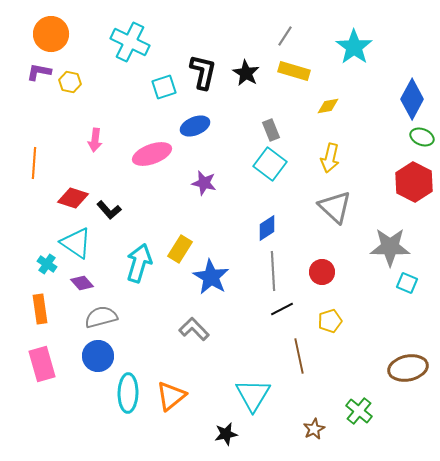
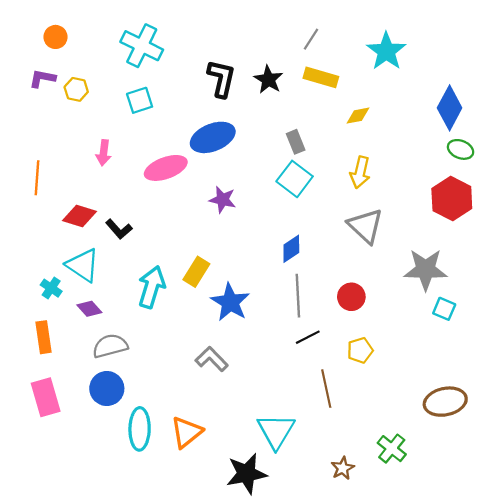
orange circle: (51, 34) -> (56, 37), size x0.6
cyan square: (164, 87) -> (140, 100), moved
blue ellipse: (195, 126) -> (213, 137), size x1.4
black star: (226, 434) -> (247, 474), size x1.6

